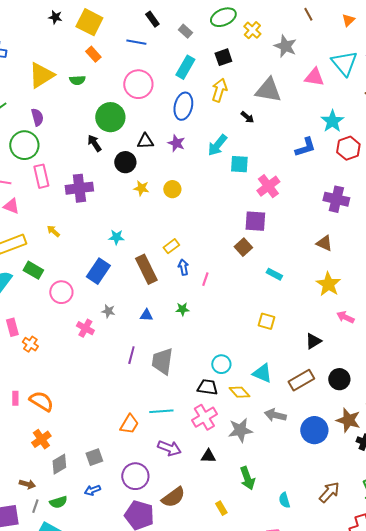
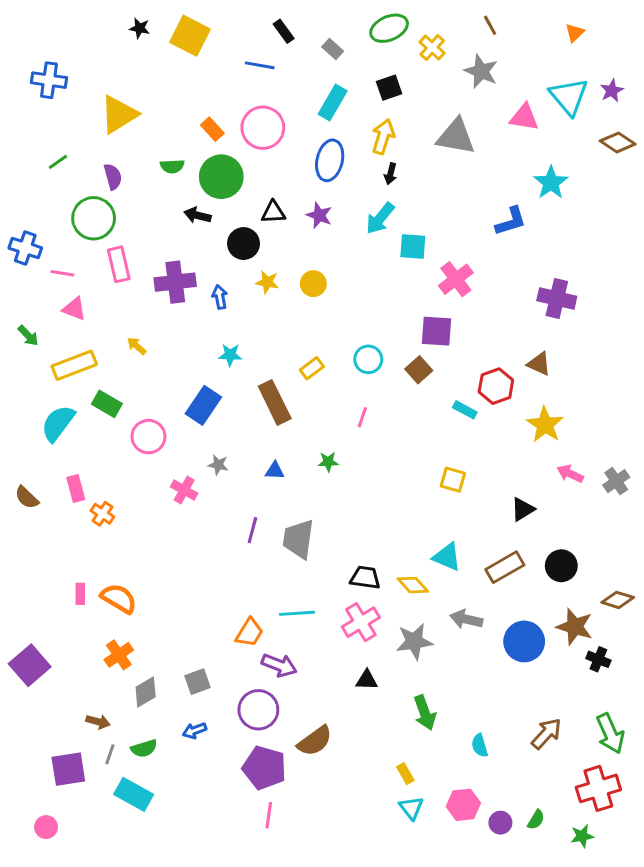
brown line: (308, 14) -> (490, 25), moved
orange rectangle: (93, 54) -> (212, 129), moved
green semicircle: (77, 80) -> (172, 166), moved
black arrow: (247, 117) -> (391, 174), moved, turned 64
black arrow: (94, 143) -> (197, 215), turned -42
red hexagon: (348, 148) -> (496, 386), moved
blue arrow: (183, 267) -> (220, 297), moved
cyan circle: (221, 364) -> (368, 359), moved
purple arrow: (169, 448) -> (279, 665), moved
yellow rectangle: (221, 508) -> (405, 774), moved

